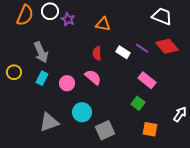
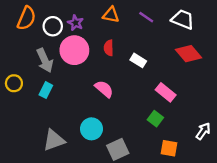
white circle: (50, 11) -> (53, 26), moved
orange triangle: (103, 24) -> (111, 15), moved
purple line: (142, 48) -> (146, 17), moved
red semicircle: (97, 53) -> (109, 48), moved
pink circle: (67, 83) -> (74, 50), moved, size x1.6

